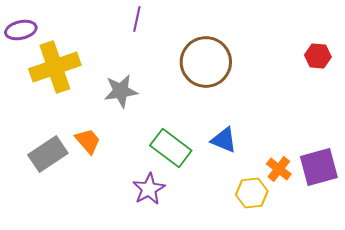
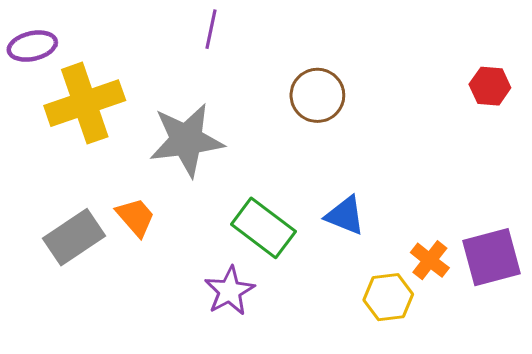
brown circle: (206, 62) -> (317, 95), size x0.7
gray star: (121, 91) -> (186, 140), size x1.4

